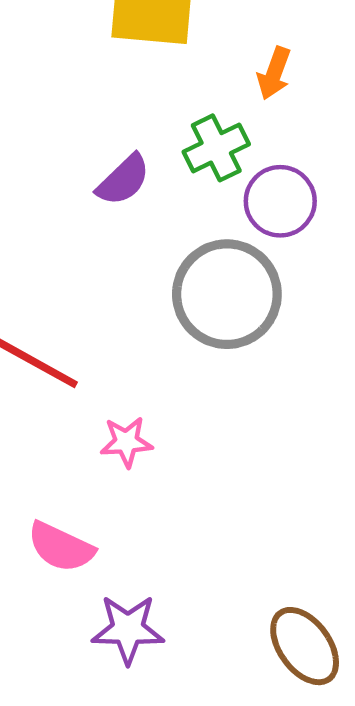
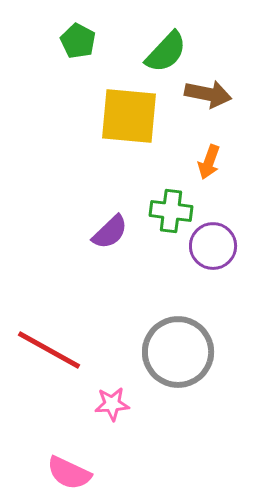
green cross: (216, 148) -> (171, 211), turned 33
gray circle: (227, 294) -> (178, 352), moved

